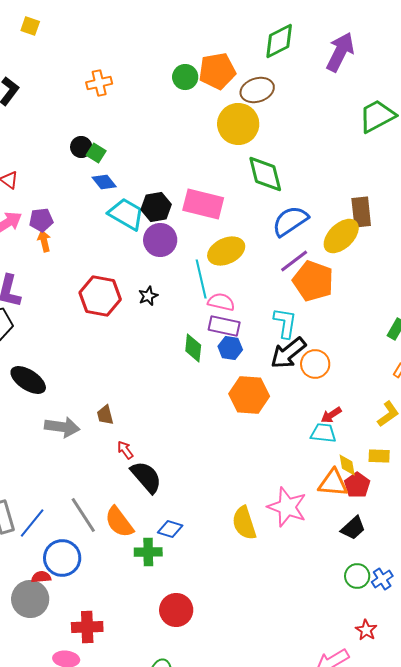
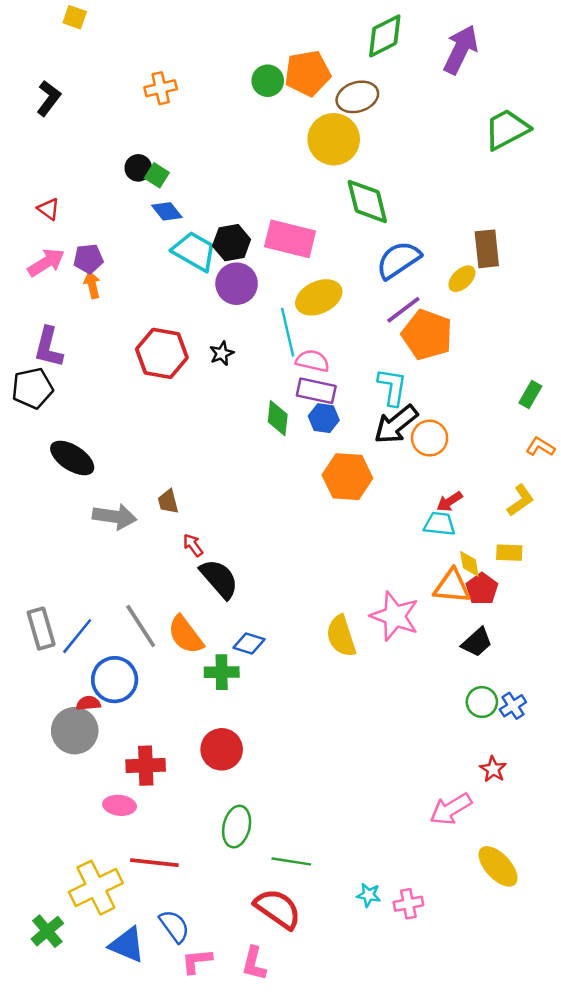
yellow ellipse: (341, 236) -> (462, 279), size x0.6
red circle: (176, 610) -> (222, 749), moved

